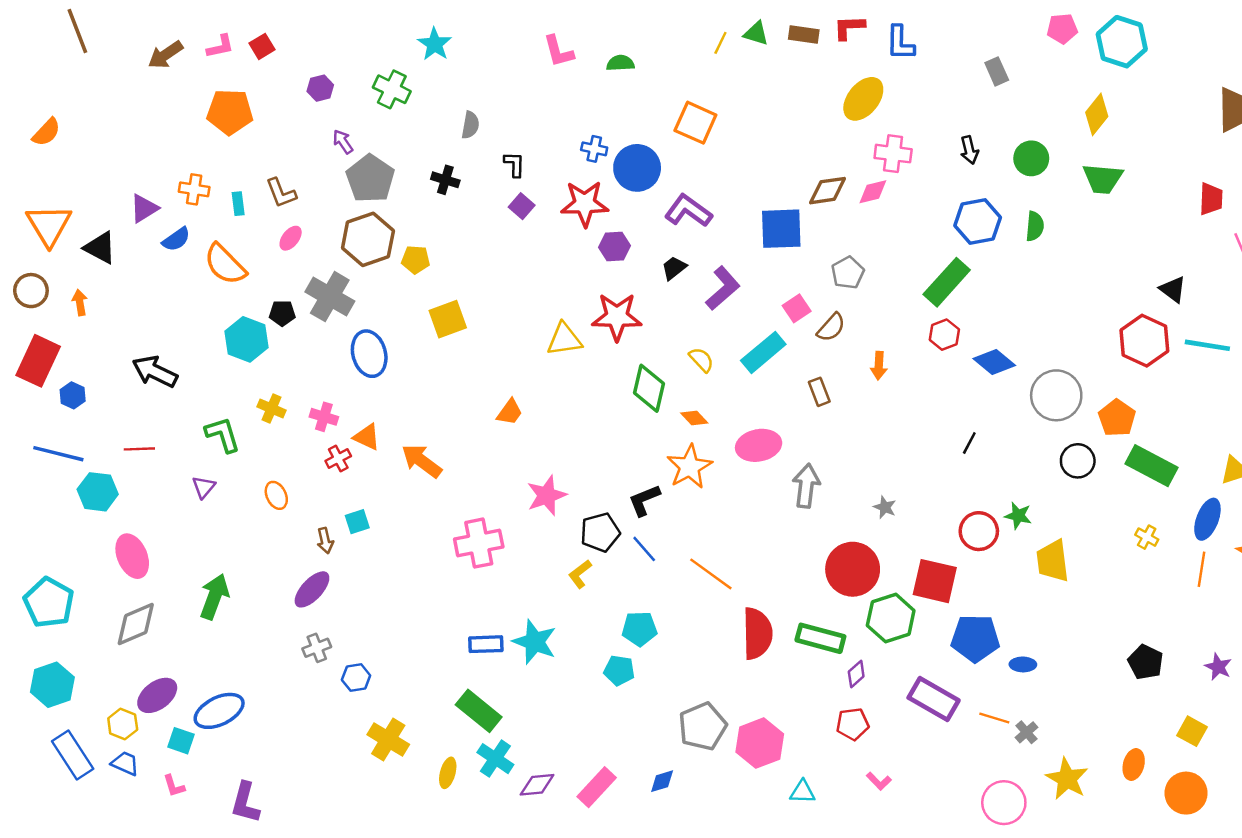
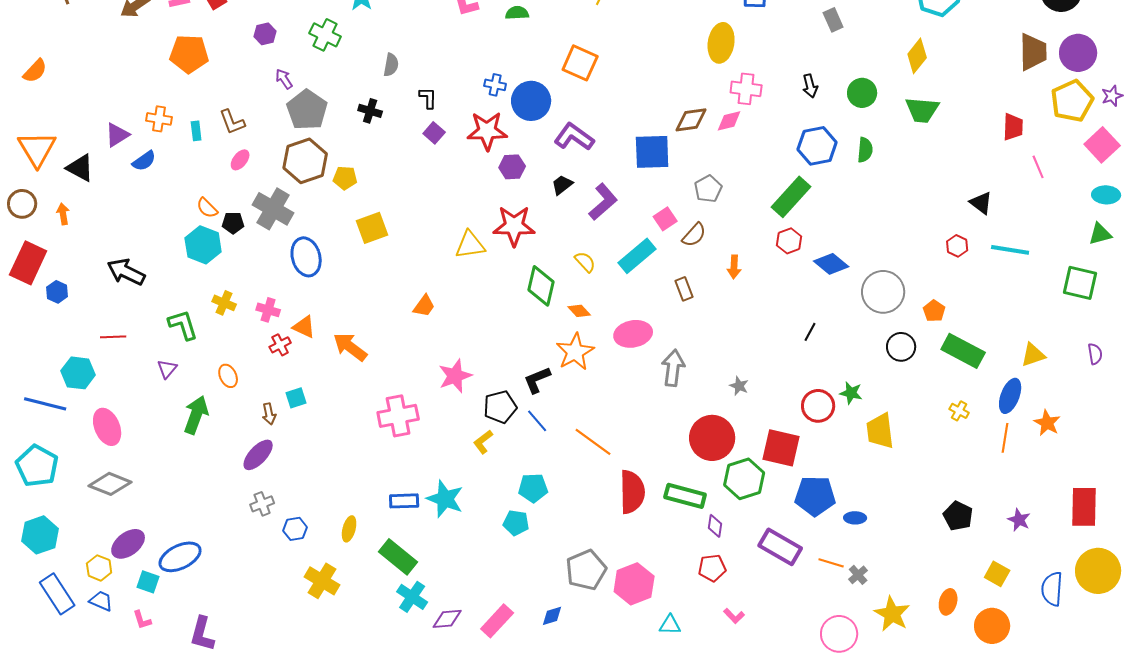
yellow ellipse: (863, 99) -> (721, 43), turned -30
orange semicircle: (225, 264) -> (207, 208), moved, size x0.6
red hexagon: (1144, 341) -> (957, 246), size x0.5
orange pentagon: (1117, 418) -> (934, 311), size x0.7
blue line: (58, 454) -> (45, 404), moved
green arrow: (214, 597) -> (196, 415), moved
gray diamond: (136, 624) -> (110, 484), turned 45
purple diamond: (856, 674) -> (715, 526), turned -40
yellow ellipse: (448, 773) -> (349, 529), moved

